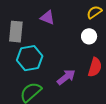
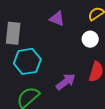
purple triangle: (47, 18) -> (57, 19), moved

